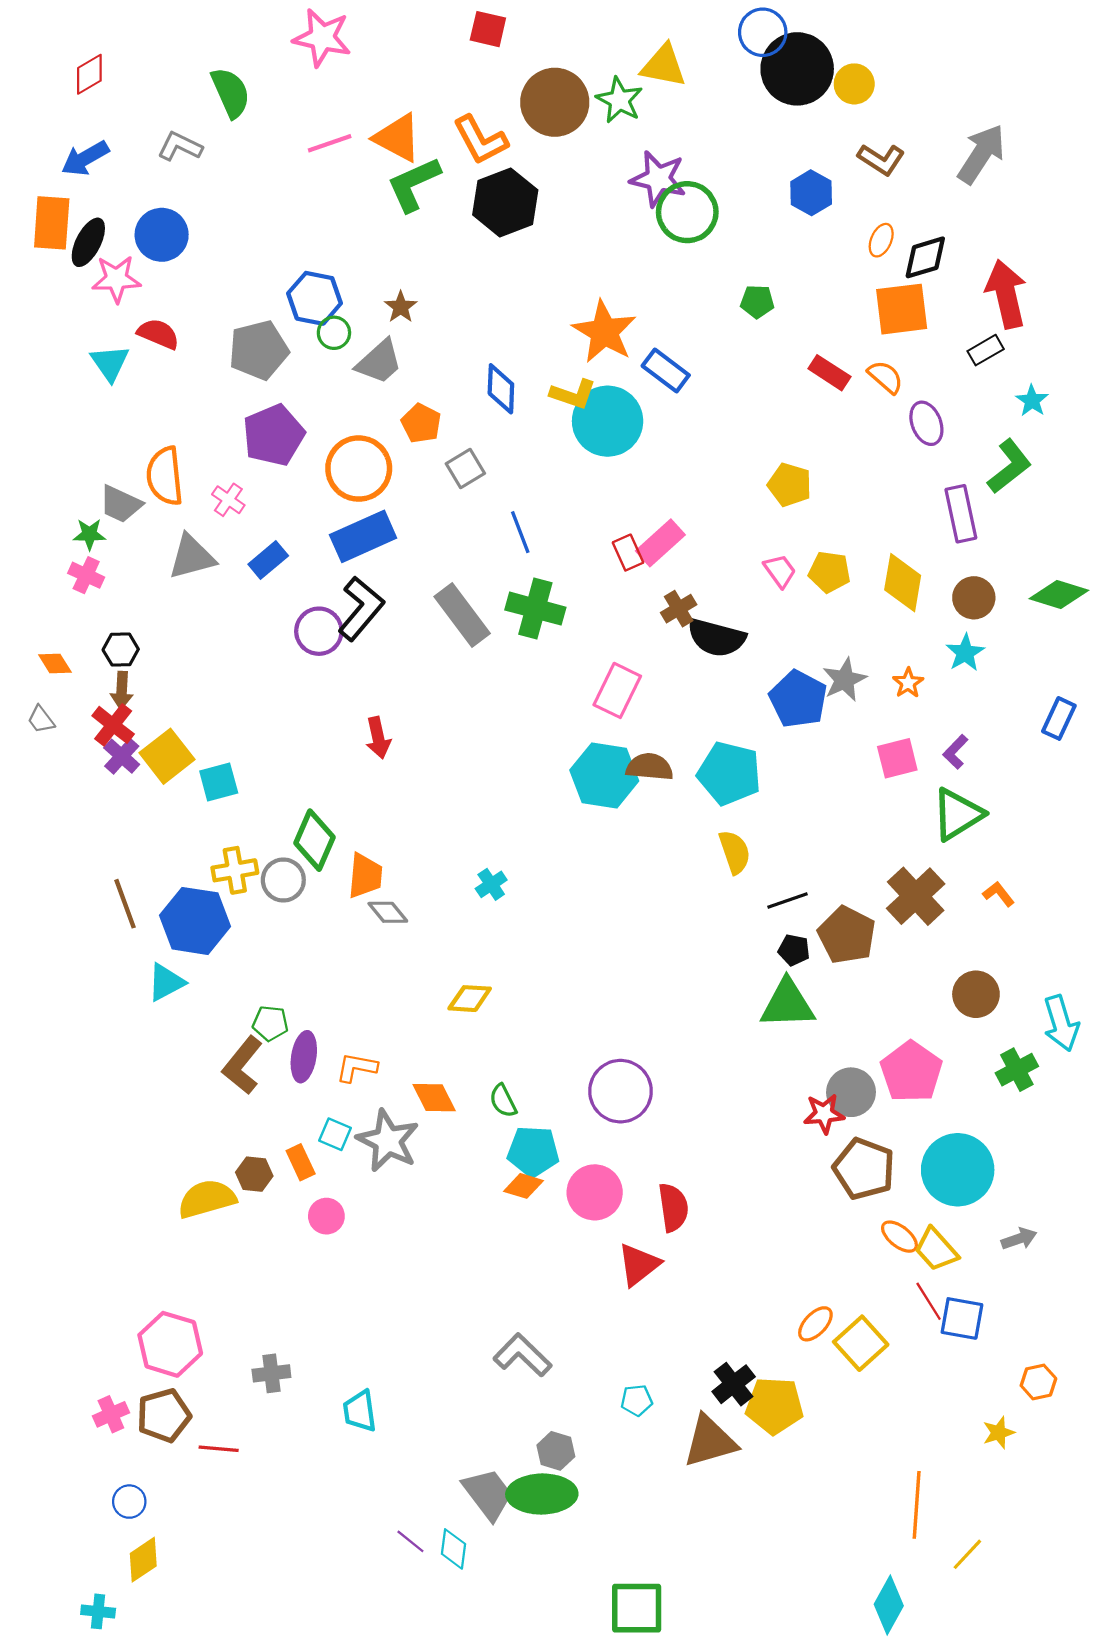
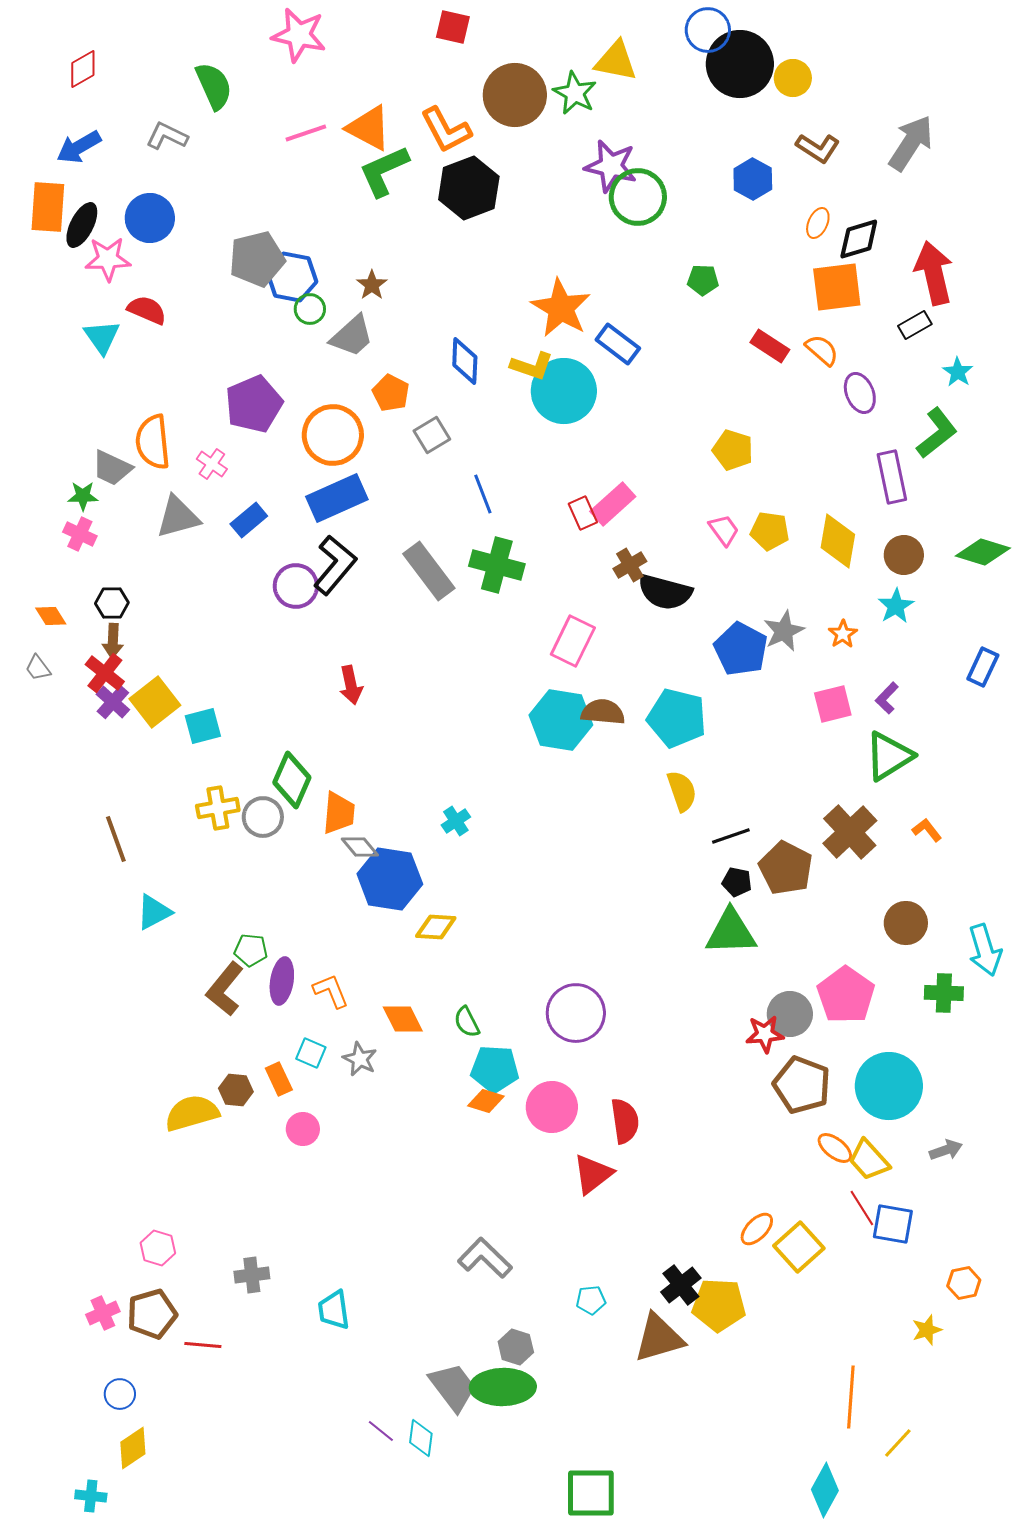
gray pentagon: (259, 350) -> (257, 259), moved
blue hexagon: (195, 921) -> (390, 879), moved
orange L-shape: (357, 1067) -> (331, 991), turned 57
green cross: (1017, 1070) -> (944, 993), turned 30
gray star: (388, 1141) -> (360, 1059), size x0.6
pink hexagon: (170, 1344) -> (158, 1248), size x0.6

